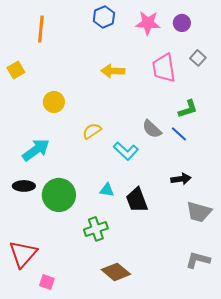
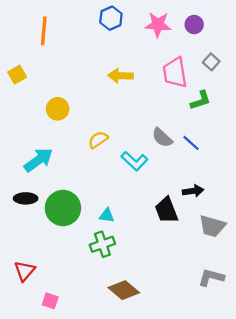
green L-shape: (188, 109) -> (201, 100), moved
cyan triangle: (107, 190) -> (107, 215), moved
black trapezoid: (137, 200) -> (166, 210), moved
red triangle: (23, 254) -> (25, 271), size x0.7

